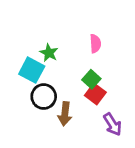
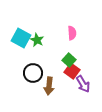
cyan square: (32, 70) -> (21, 38), moved
purple arrow: (113, 124) -> (83, 84), moved

